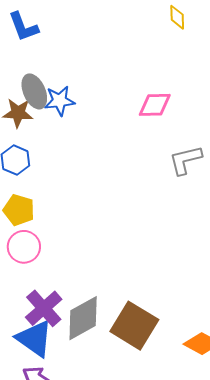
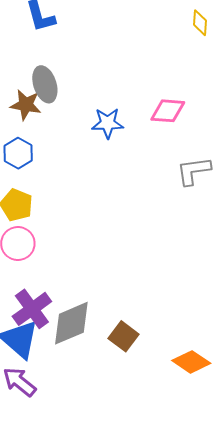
blue star: (60, 101) -> (108, 123), moved
brown square: (134, 326) -> (123, 336), size x0.6

